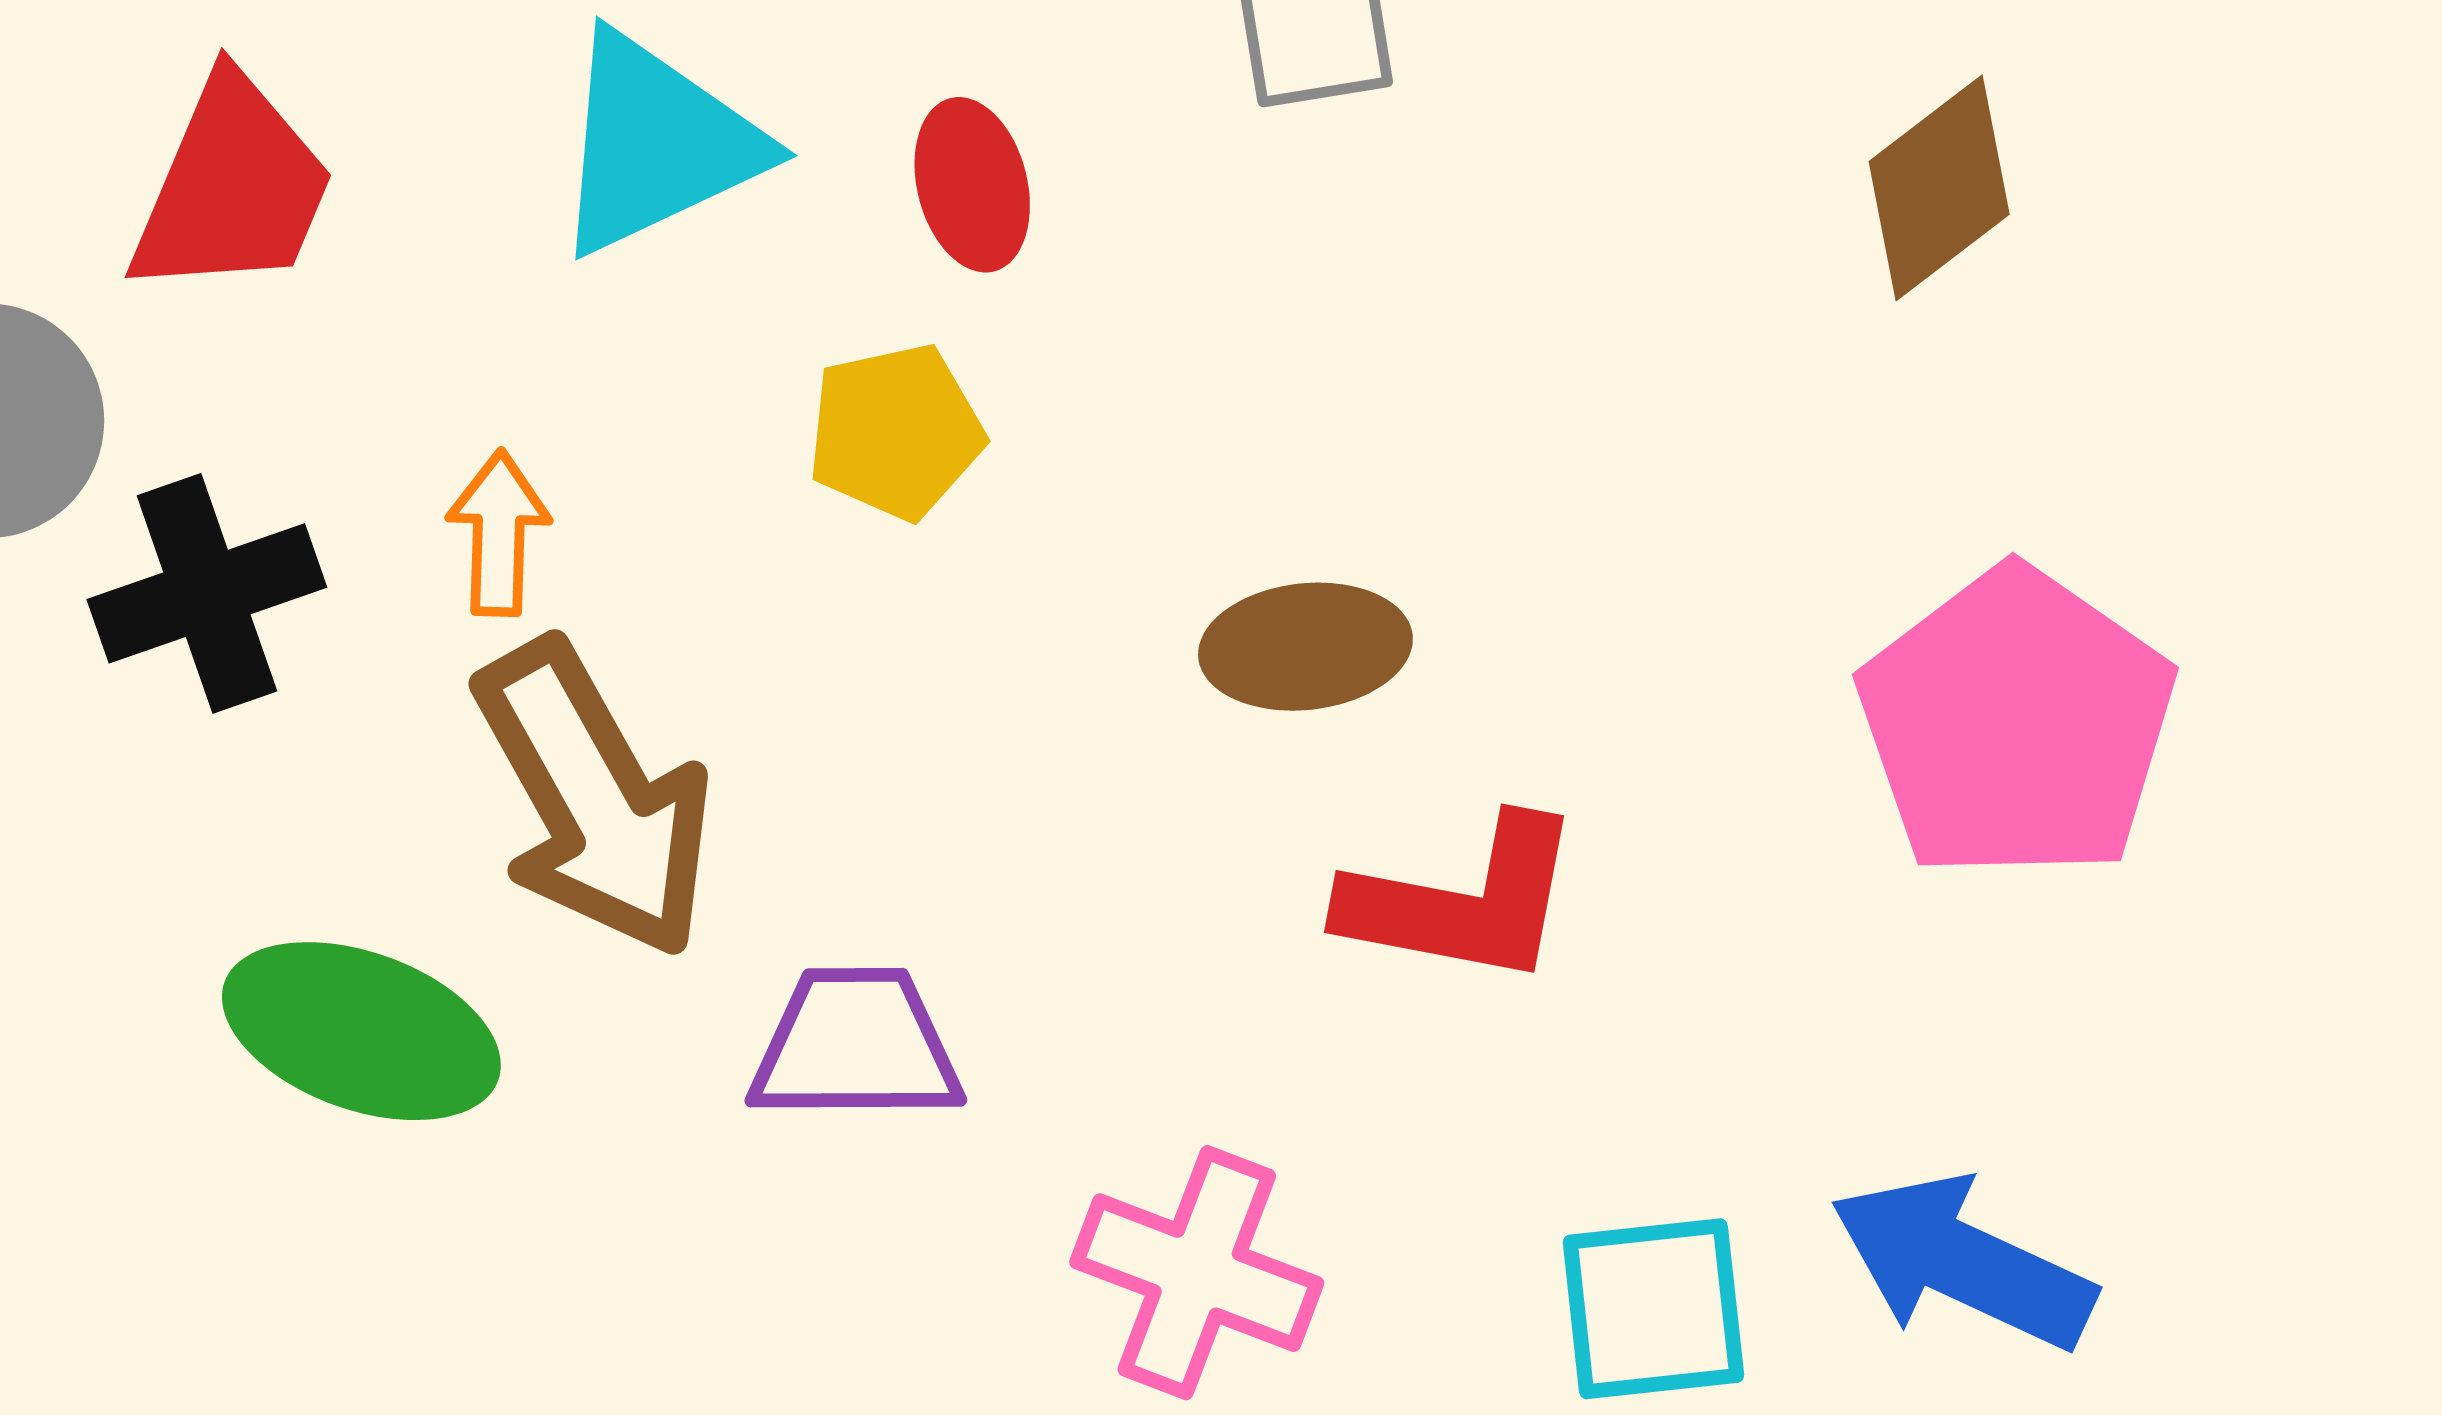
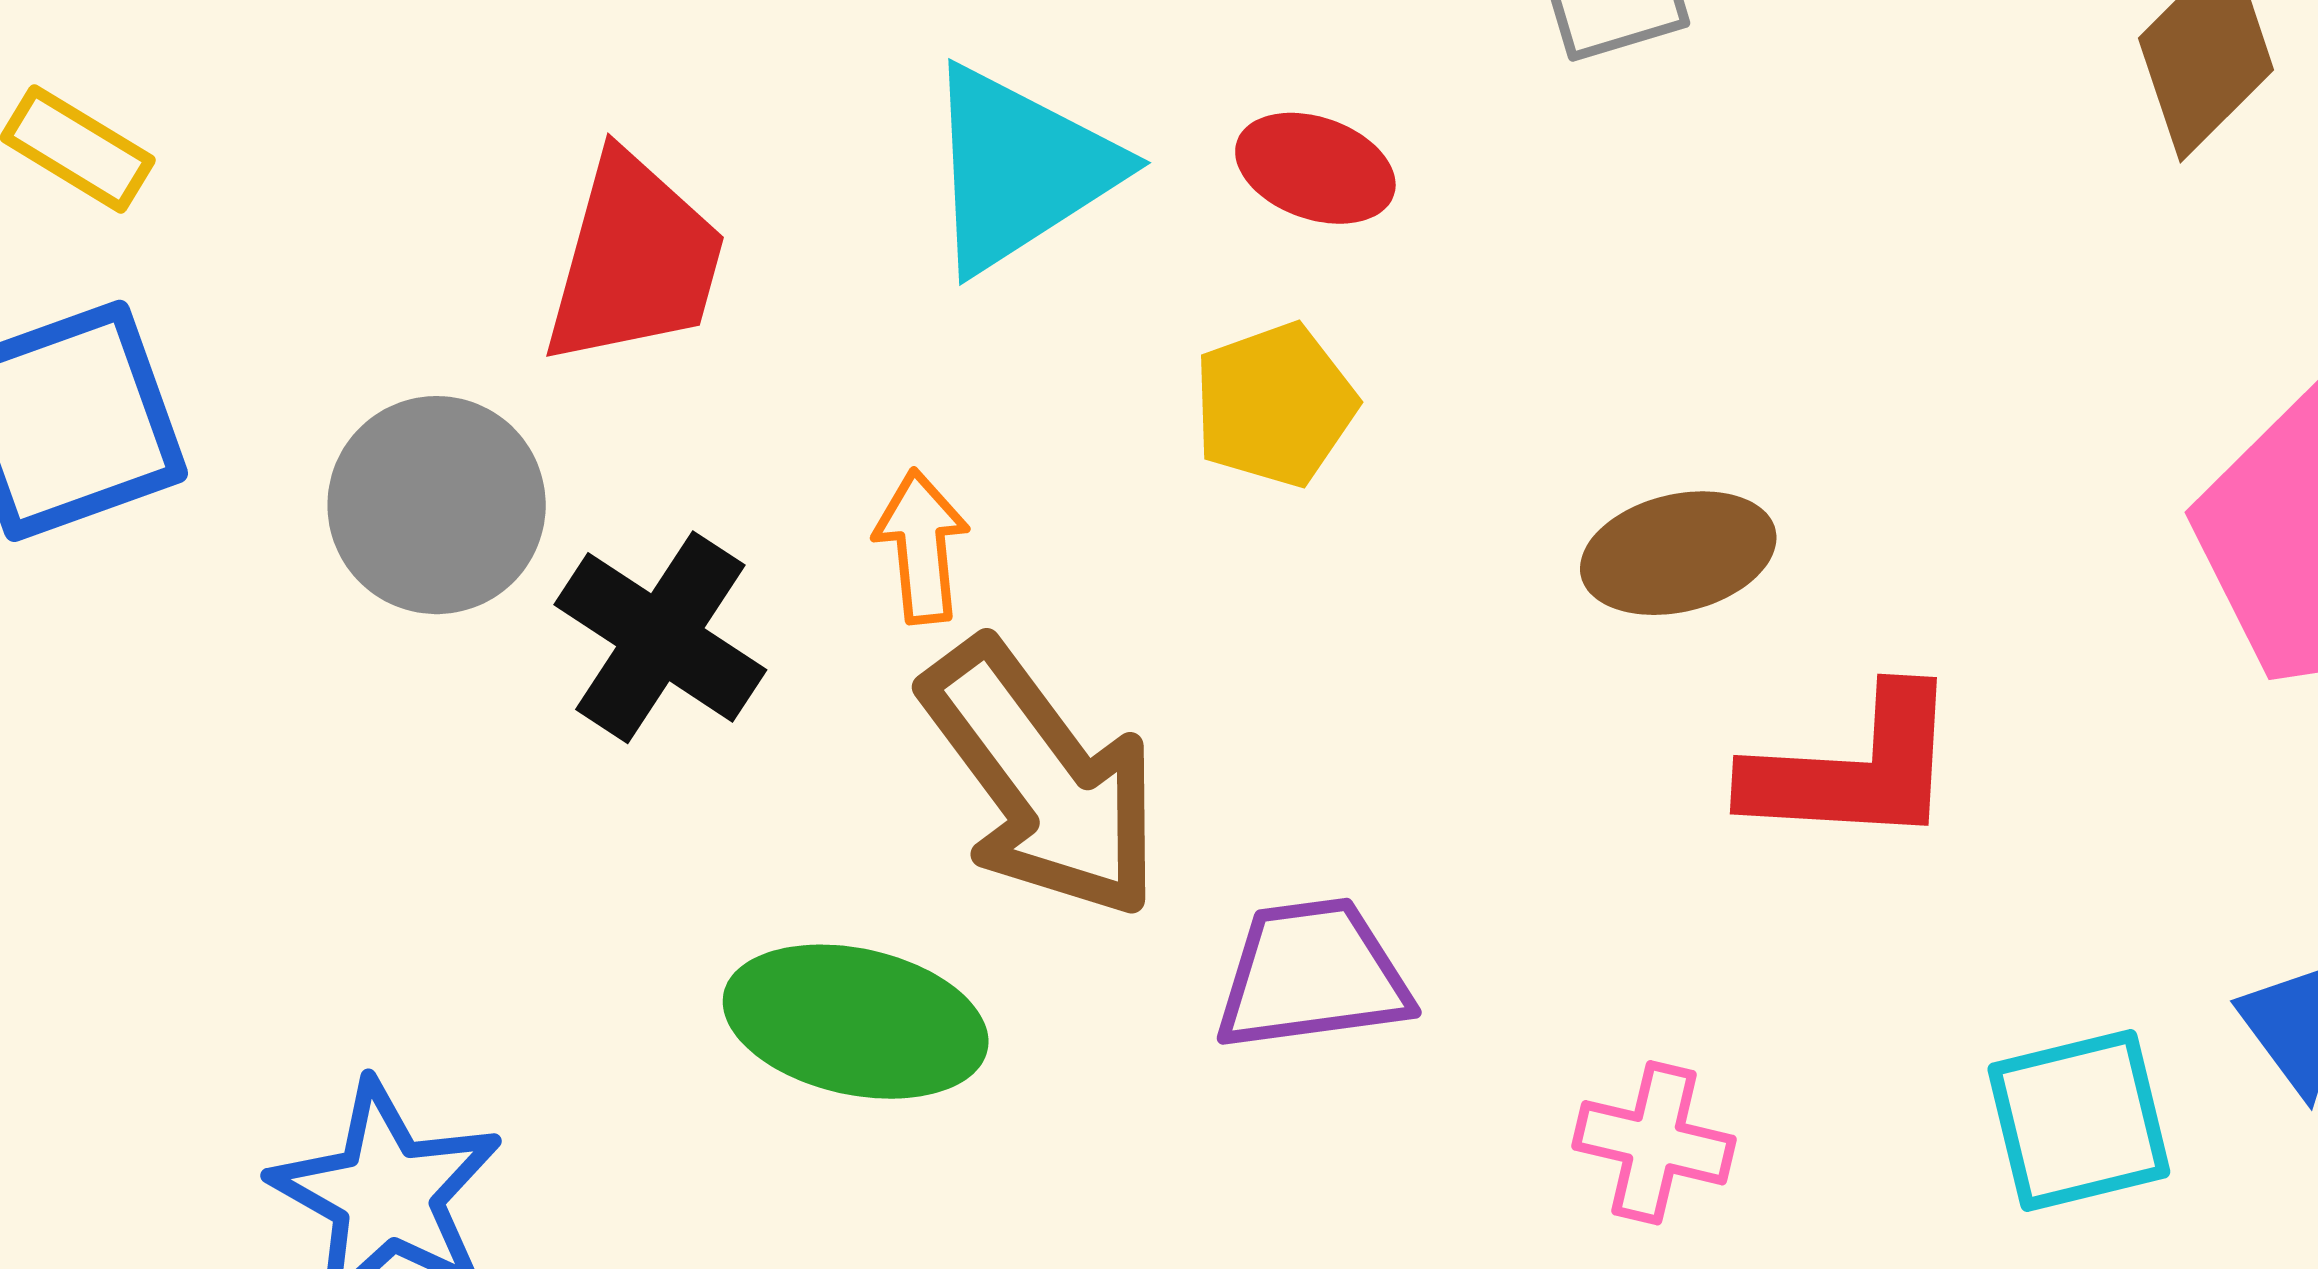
red ellipse: (972, 185) -> (1315, 168), turned -49
black cross: (207, 593) -> (660, 637), turned -30
pink cross: (1197, 1273) -> (1654, 1143), size x0.7

